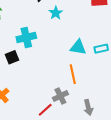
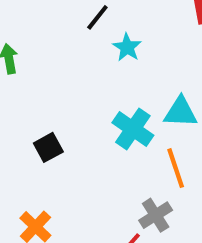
cyan cross: (26, 37) -> (133, 129), moved, turned -36

